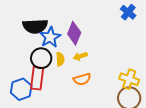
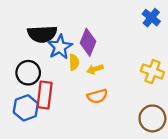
black circle: (41, 58) -> (28, 73), moved
yellow semicircle: (60, 59) -> (74, 62), moved
yellow cross: (129, 79) -> (152, 72), moved

